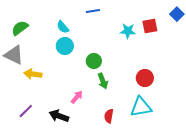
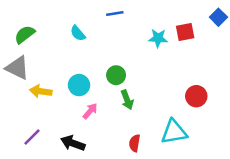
cyan circle: (65, 46) -> (79, 85), moved
red circle: (145, 78) -> (196, 96), moved
pink arrow: (77, 97) -> (90, 111), moved

